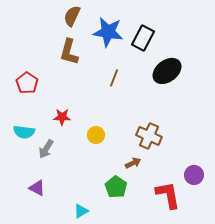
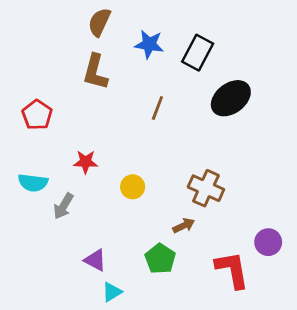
blue star: (108, 32) -> (149, 44), size x0.7
purple triangle: (37, 188) -> (95, 260), moved

